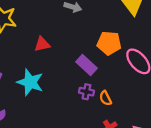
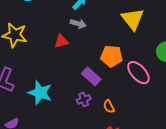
red triangle: (42, 44) -> (61, 41), moved
purple cross: (86, 92) -> (84, 99), moved, turned -32

